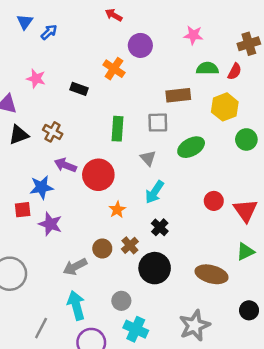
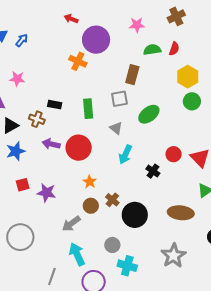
brown cross: (249, 44) -> (176, 16), moved
purple circle: (140, 45) -> (96, 40), size x1.4
black rectangle: (79, 89) -> (55, 105), moved
brown rectangle: (178, 95) -> (132, 75), turned -60
yellow hexagon: (225, 107) -> (188, 77), moved
blue star: (41, 187) -> (16, 151), moved
orange star: (117, 210) -> (90, 182), moved
black cross: (160, 227) -> (153, 171), moved

